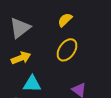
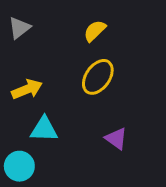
gray triangle: (20, 28) -> (19, 28), moved, size x0.7

